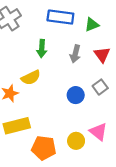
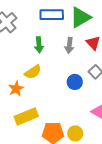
green triangle: (92, 25) -> (80, 17), size x1.6
yellow circle: (76, 141) -> (75, 133), moved

